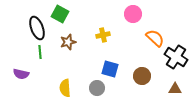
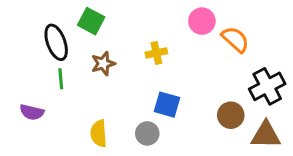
orange semicircle: (155, 38) -> (235, 39), moved
black cross: (176, 57) -> (267, 86), turned 30
brown circle: (142, 76) -> (231, 115), moved
brown triangle: (175, 89) -> (266, 135), size x1.5

